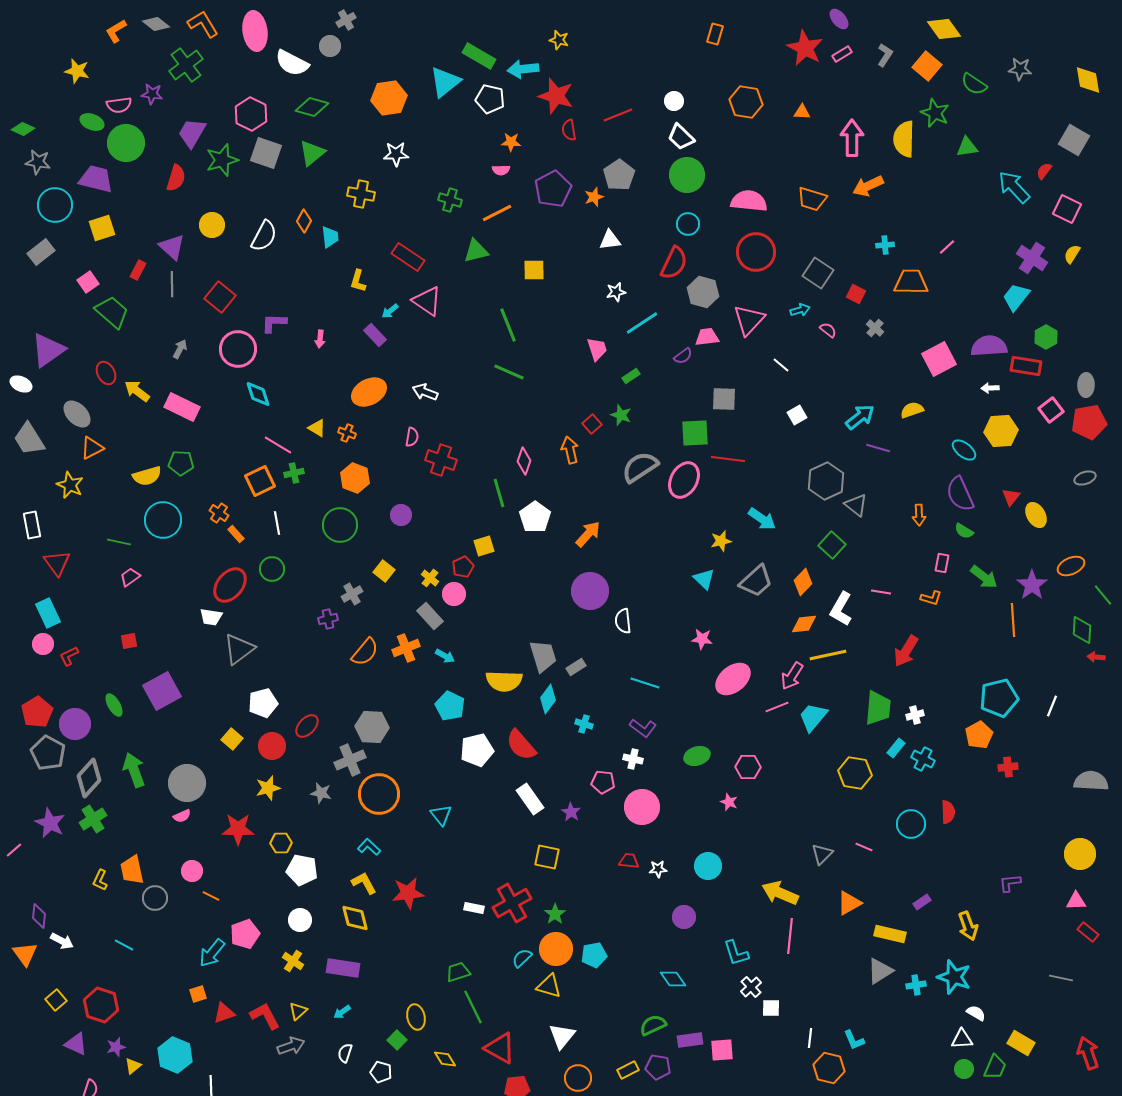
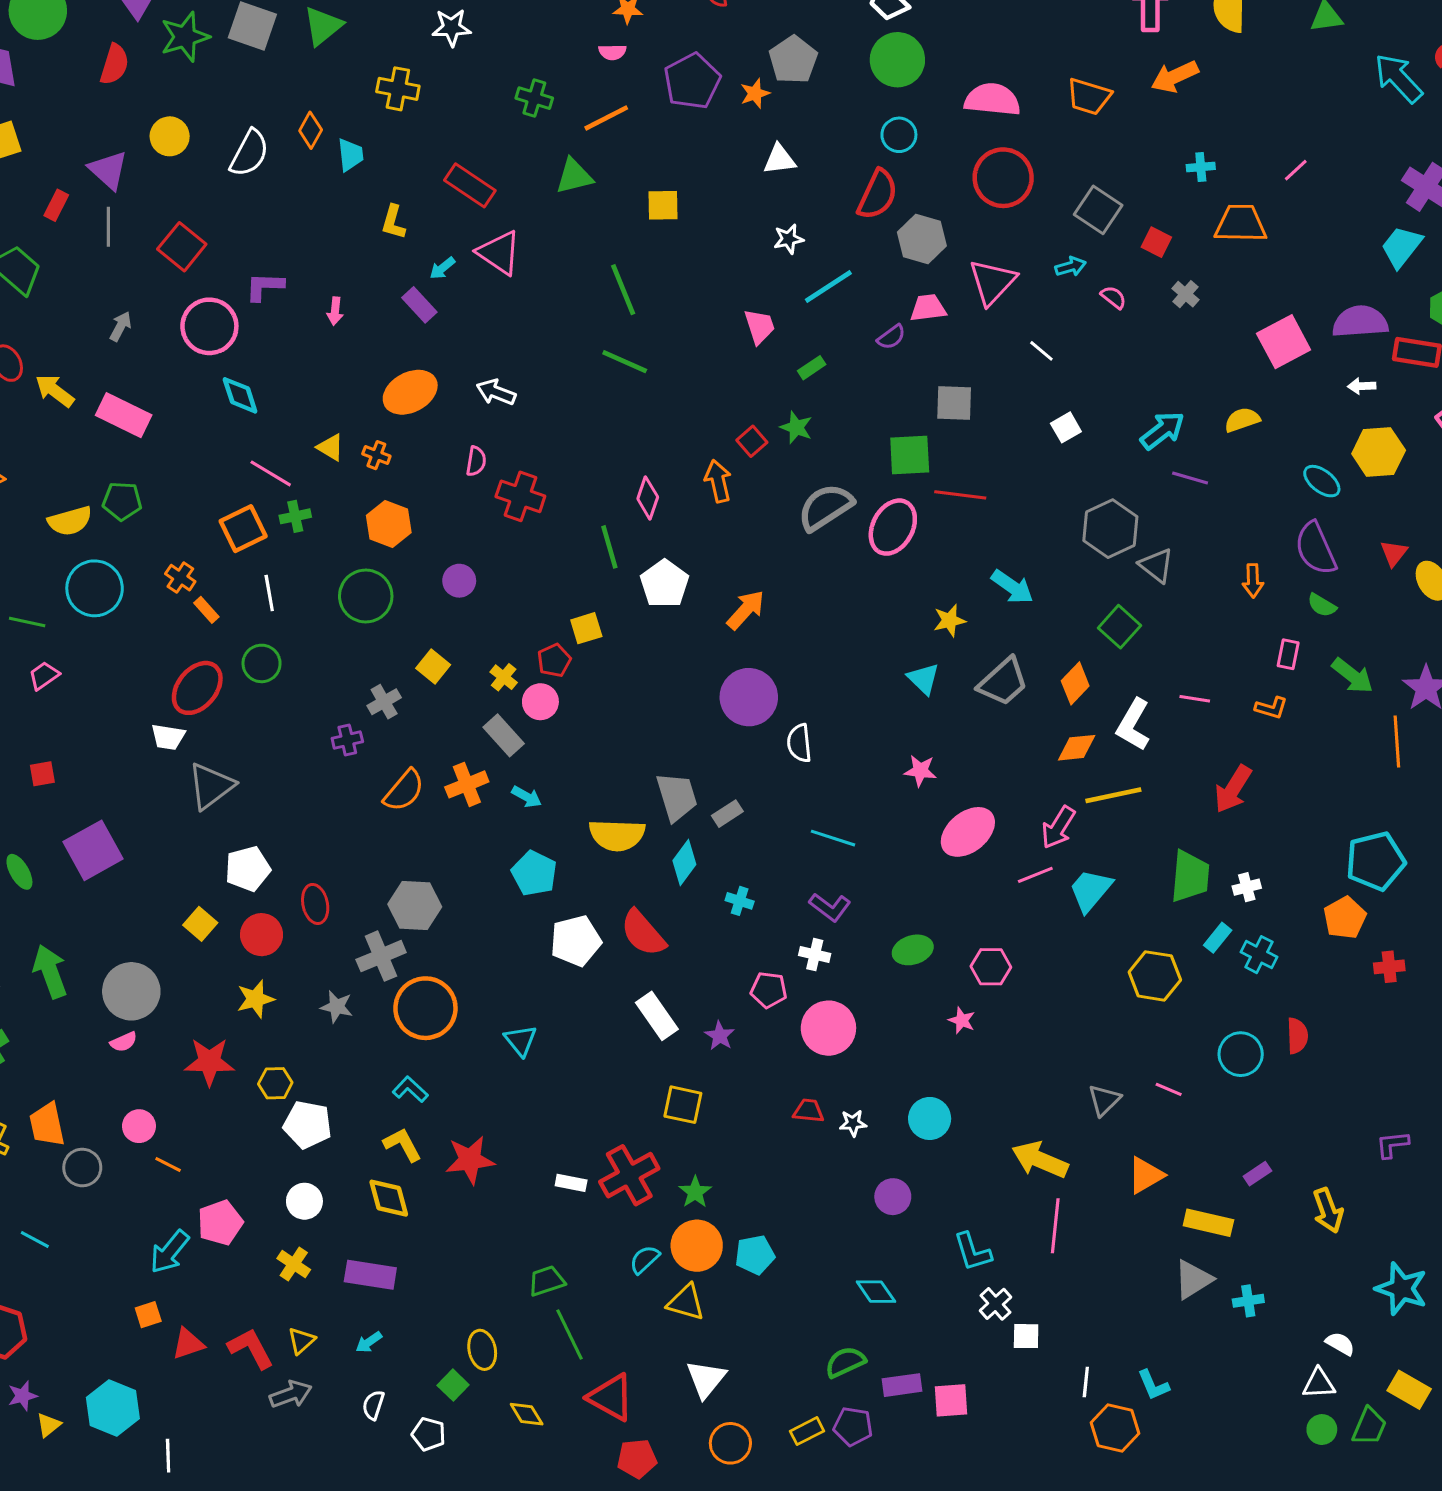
red ellipse: (307, 726) -> (315, 904), turned -55
cyan star: (954, 977) -> (1401, 1289), moved

